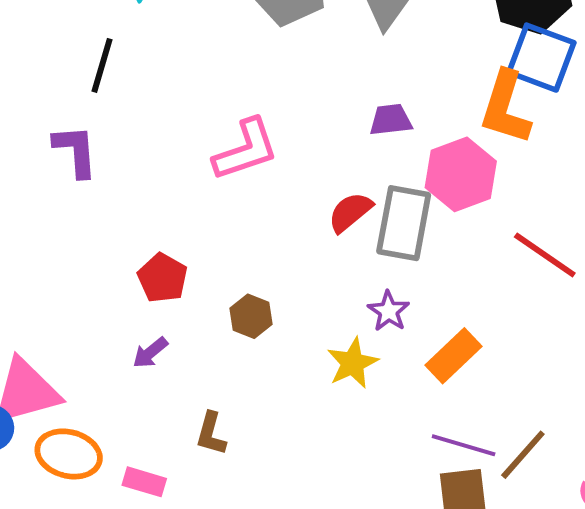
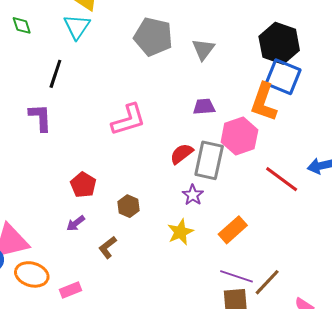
purple star: (389, 311) -> (193, 195), moved
brown L-shape: (211, 434) -> (108, 247), moved, turned 35
pink rectangle: (144, 482) -> (71, 290), turned -40

